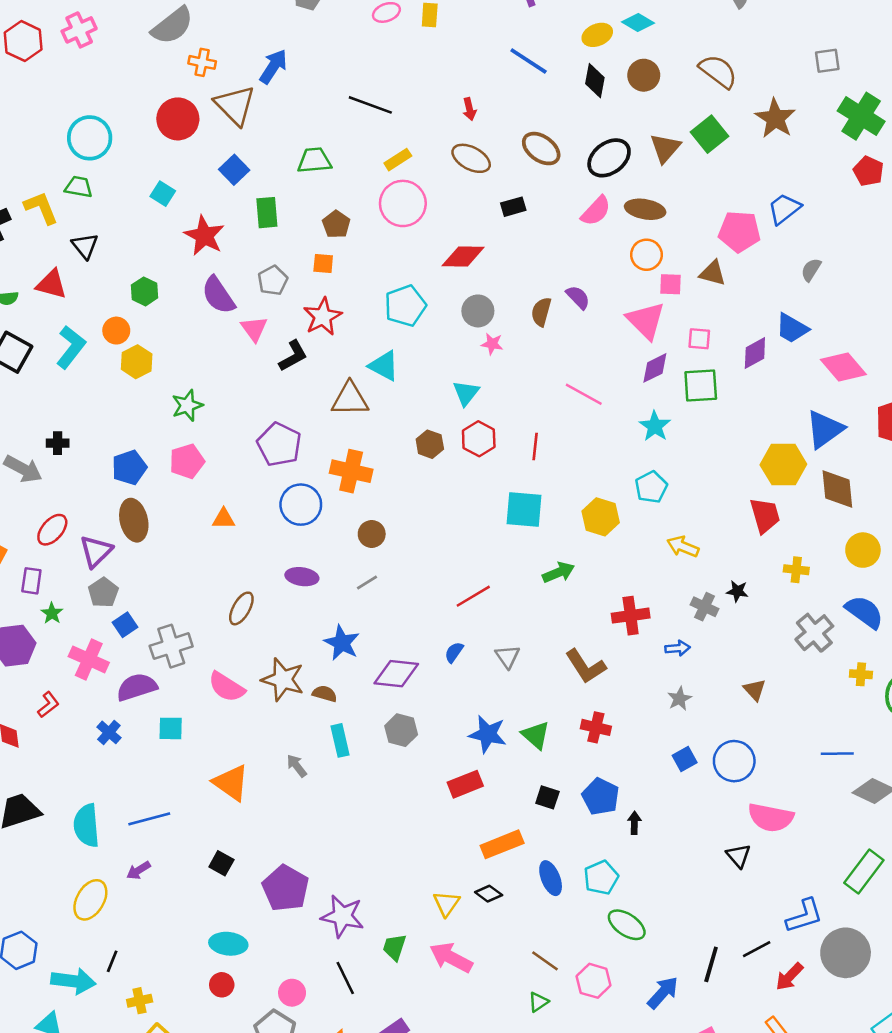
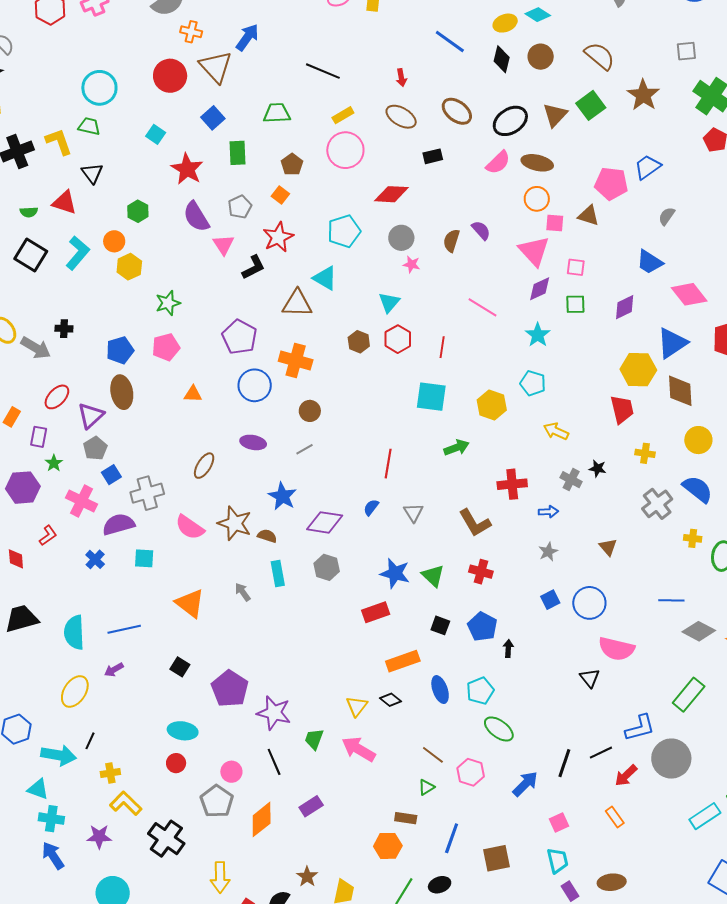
orange square: (323, 263) -> (280, 195), turned 30
purple diamond: (755, 353) -> (625, 307), moved
green square: (701, 385) -> (575, 304), size x0.7
cyan pentagon: (651, 487) -> (533, 383), turned -30
red line: (473, 596) -> (388, 464), turned -52

